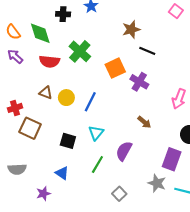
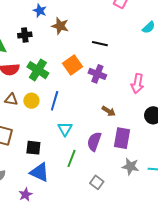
black cross: (63, 14) -> (25, 35), moved
brown star: (131, 29) -> (60, 26), moved, turned -30
green cross: (80, 51) -> (38, 70), moved
black square: (68, 141) -> (33, 148), moved
purple rectangle: (172, 159) -> (122, 138), moved
blue triangle: (62, 173) -> (40, 172), size x1.5

